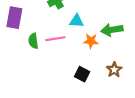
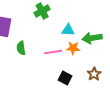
cyan triangle: (76, 21) -> (68, 30), moved
pink line: (55, 39) -> (53, 52), moved

